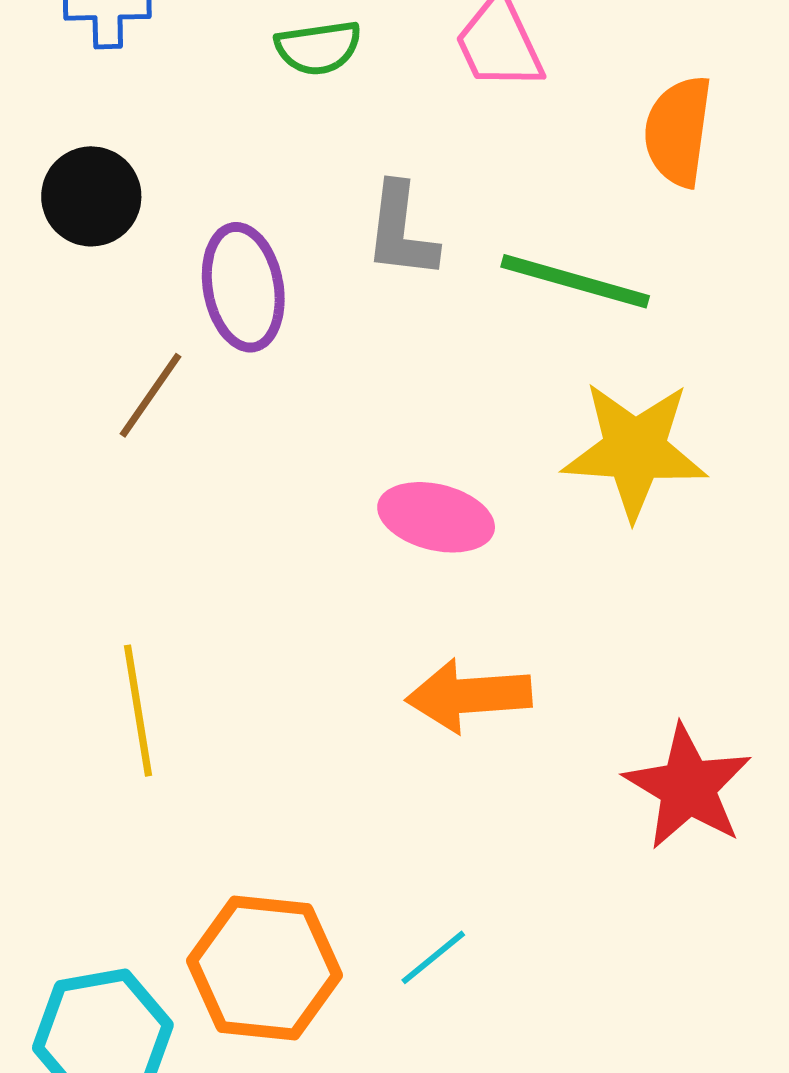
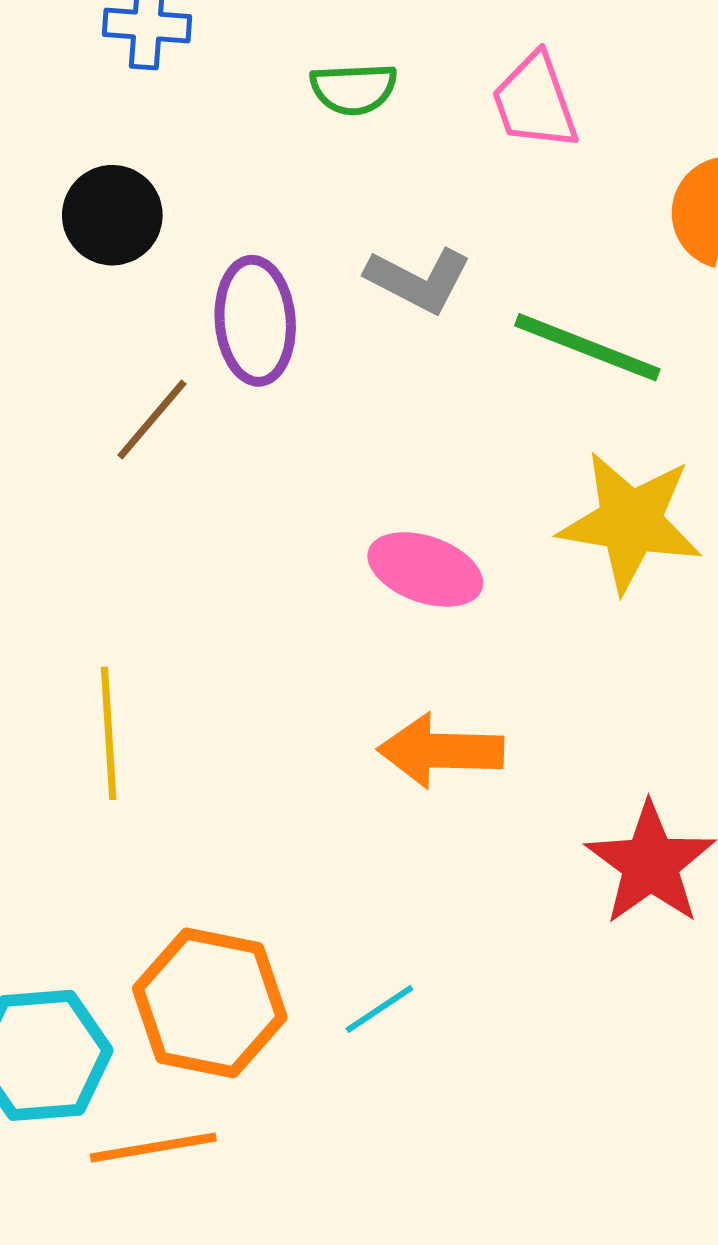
gray L-shape: (401, 231) -> (418, 280), turned -75

